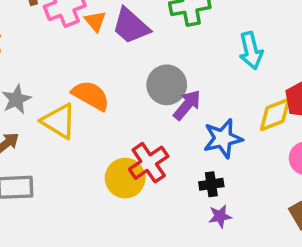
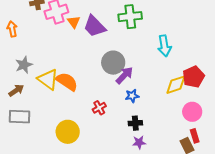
orange semicircle: (91, 96) -> (67, 82), moved
blue star: (223, 139) -> (132, 96), moved, size x0.6
red cross: (149, 163) -> (99, 108), size x0.6
yellow circle: (125, 178) -> (68, 132), moved

